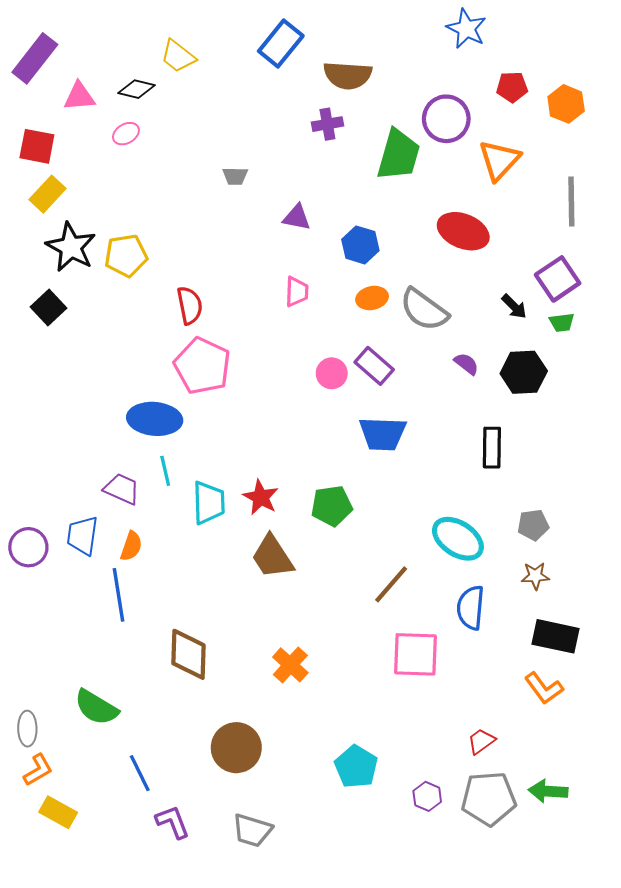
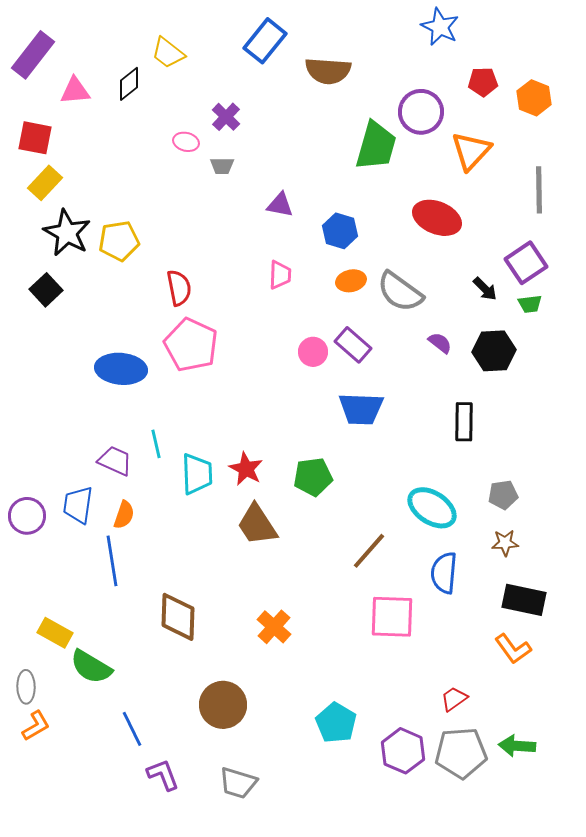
black diamond: (137, 89) -> (129, 84), turned -52
purple cross: (327, 124) -> (226, 117), moved, turned -36
pink ellipse: (126, 134) -> (186, 142), moved, turned 45
blue ellipse: (155, 419) -> (121, 369), moved
purple hexagon: (427, 796) -> (403, 751), size x1.6
yellow rectangle: (58, 812) -> (55, 633), moved

